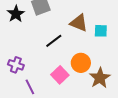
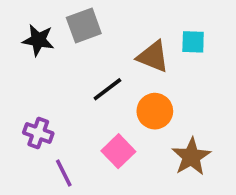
black star: (16, 14) -> (38, 40), turned -30
cyan square: (101, 31) -> (193, 42), moved
orange circle: (81, 63) -> (155, 111), moved

